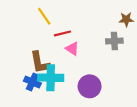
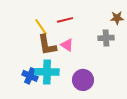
yellow line: (44, 16) -> (41, 27), moved
red line: (63, 33) -> (65, 20), moved
brown L-shape: (40, 63) -> (47, 45), moved

